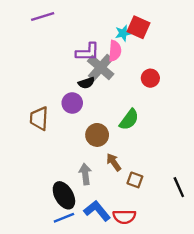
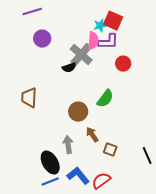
purple L-shape: (88, 52) -> (108, 42), moved
purple circle: (72, 103) -> (42, 39), moved
red semicircle: (124, 217) -> (101, 181), turned 144

